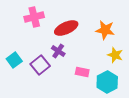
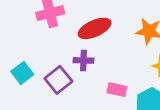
purple cross: (58, 51) -> (83, 60), turned -32

